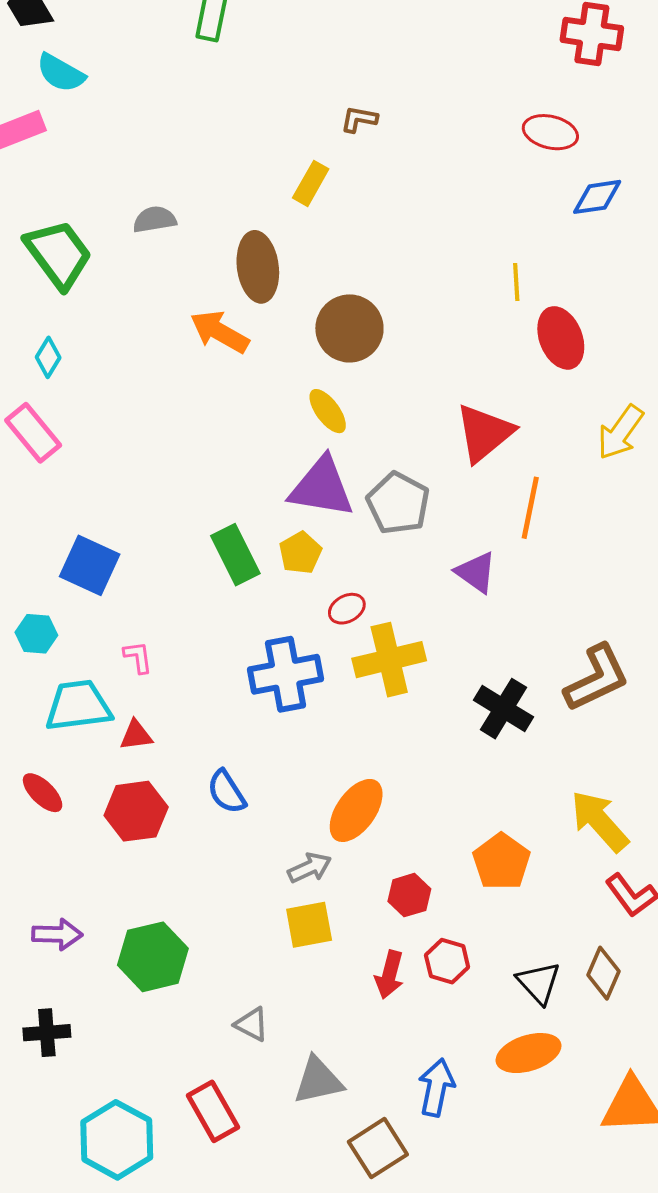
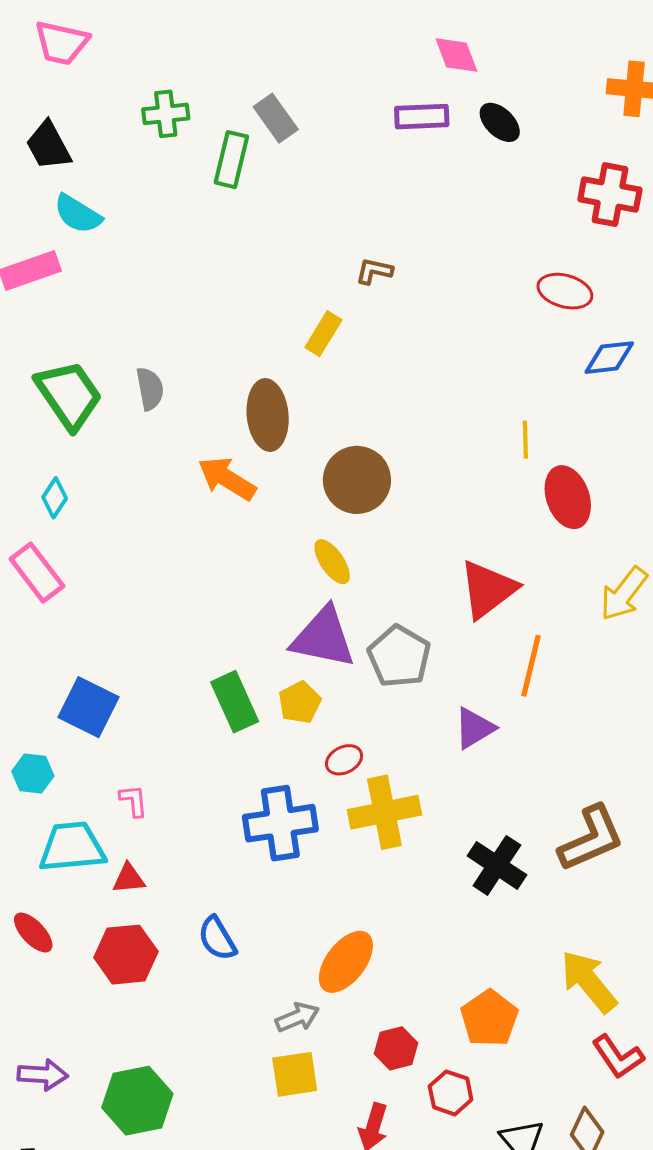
gray semicircle: (155, 220) -> (150, 389), moved, turned 87
purple triangle: (476, 572) -> (474, 728), turned 51
red hexagon: (447, 961) -> (451, 1093), moved

